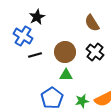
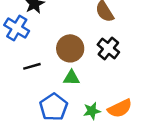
black line: (35, 55) -> (32, 66), moved

